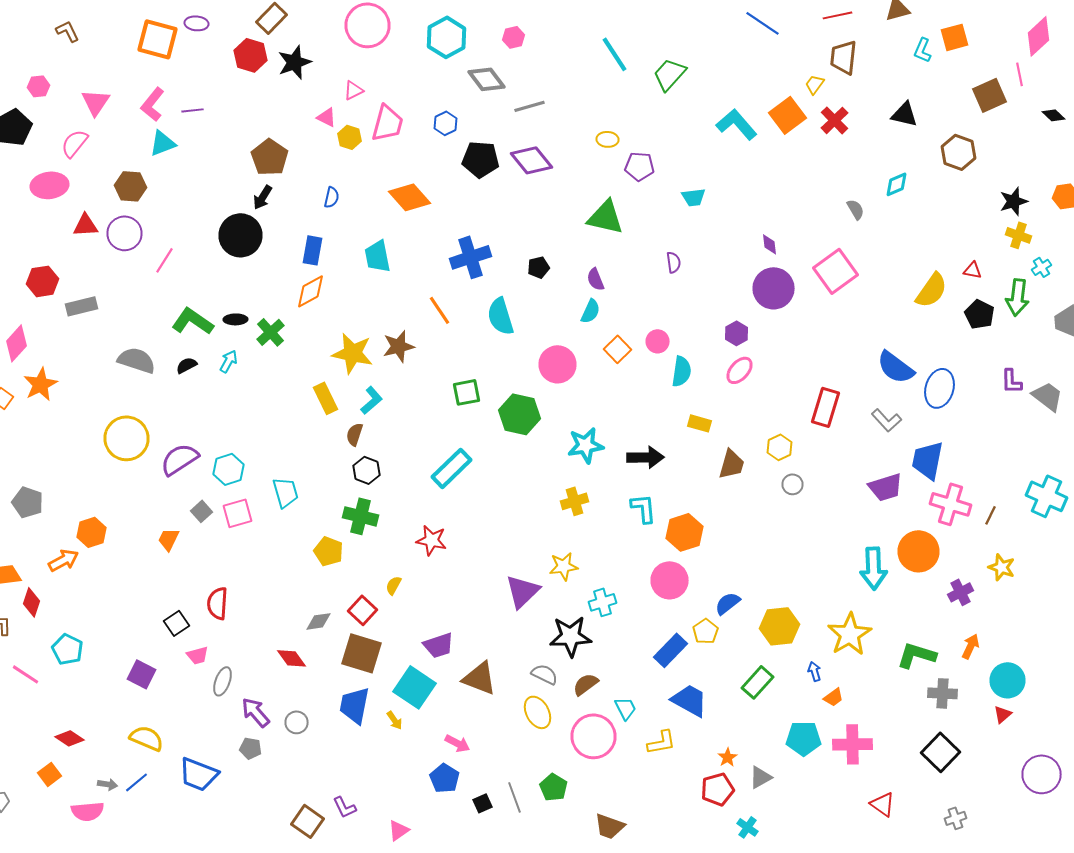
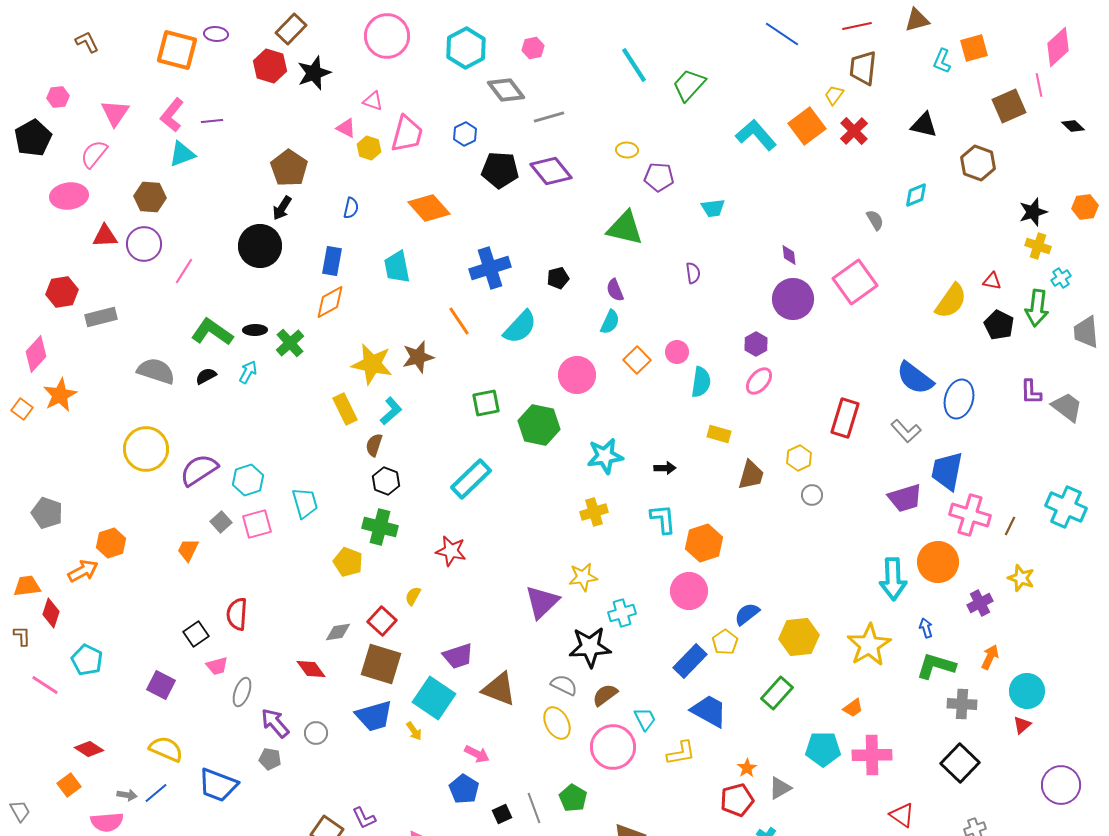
pink triangle: (354, 90) -> (373, 101), turned 45
cyan semicircle: (500, 316) -> (520, 327), turned -120
black arrow: (646, 457) -> (665, 468), size x0.6
blue arrow: (814, 671) -> (926, 628), moved
blue trapezoid: (354, 705) -> (374, 716), turned -117

